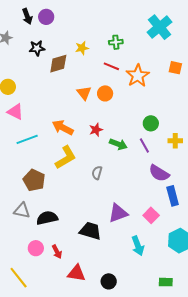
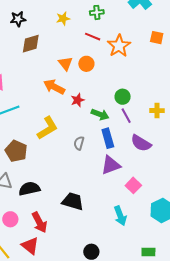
brown diamond: (58, 64) -> (31, 44), moved
green circle: (151, 123) -> (123, 97), moved
orange arrow: (63, 128) -> (54, 87), moved
blue rectangle: (173, 196) -> (108, 138), moved
purple triangle: (118, 213) -> (111, 165), moved
pink circle: (36, 248) -> (10, 219), moved
red arrow: (57, 252) -> (39, 222), size x1.5
red triangle: (76, 273) -> (30, 246), moved, turned 30

